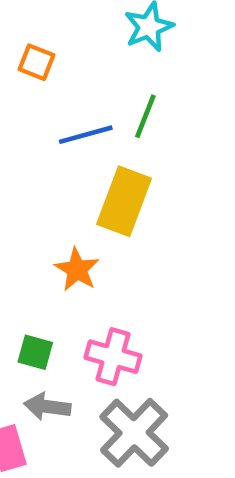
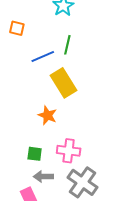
yellow rectangle: (124, 201) -> (64, 83), turned -44

